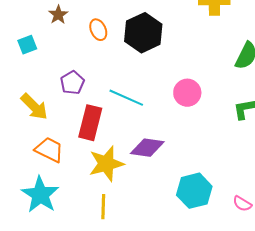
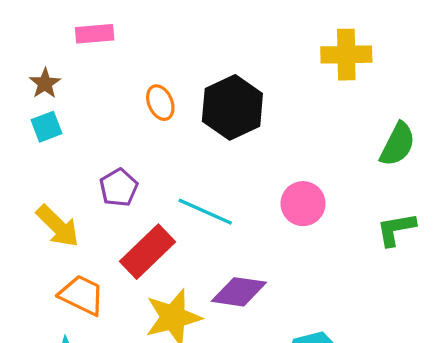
brown star: (58, 15) -> (45, 83), moved
red rectangle: (90, 123) -> (147, 252), turned 32

